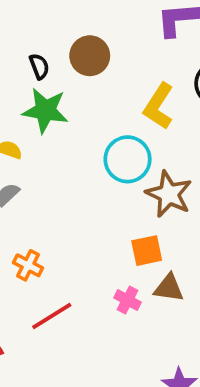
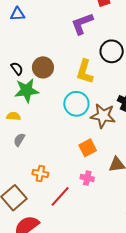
brown circle: (90, 56) -> (43, 67), moved
orange square: (147, 251) -> (88, 148), moved
pink cross: (128, 300) -> (87, 178), moved

